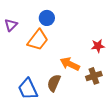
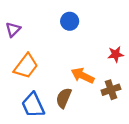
blue circle: (47, 18) -> (70, 21), moved
orange trapezoid: (38, 40) -> (26, 66), moved

